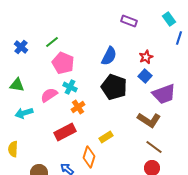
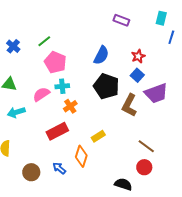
cyan rectangle: (169, 19) -> (161, 18), turned 48
cyan cross: (70, 87) -> (62, 86), turned -32
brown L-shape: (149, 120) -> (129, 105), moved, turned 85

